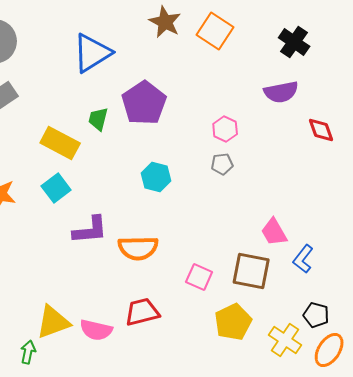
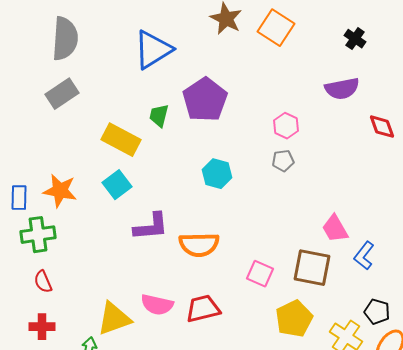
black cross: (294, 42) -> (355, 39), size x0.7
pink semicircle: (96, 330) -> (157, 305), moved

